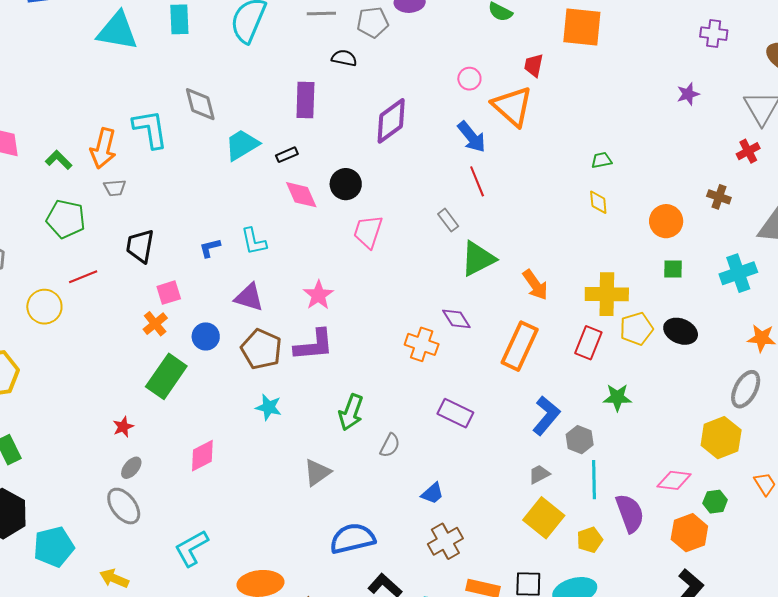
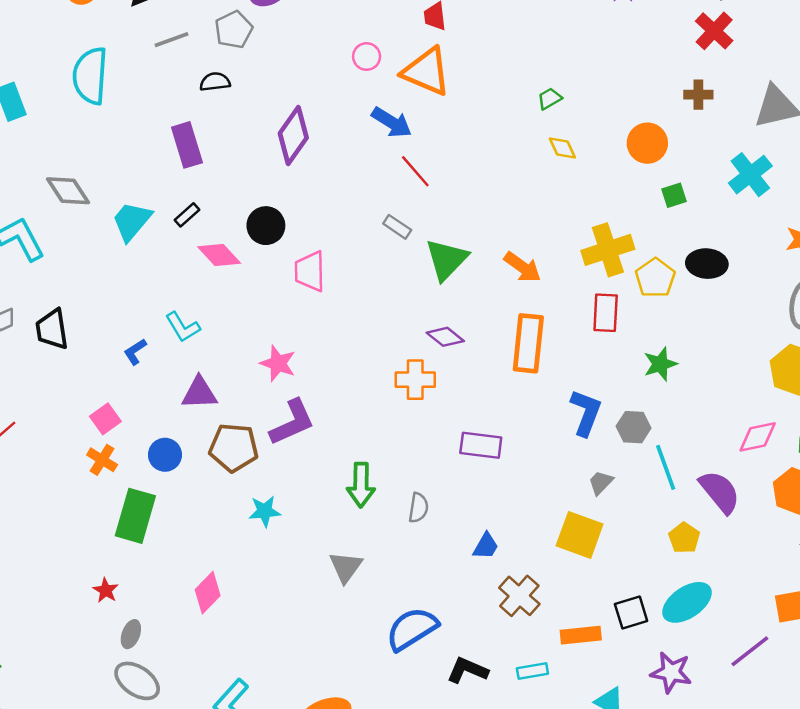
red cross: (748, 151) -> (714, 31), size x1.4
black trapezoid: (140, 246) -> (52, 329), moved
yellow square: (544, 518) -> (580, 535), moved

